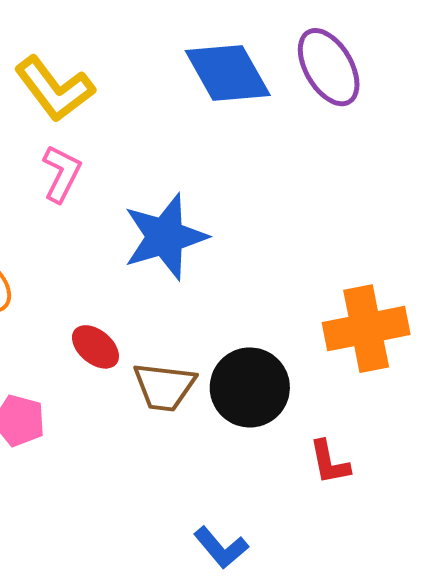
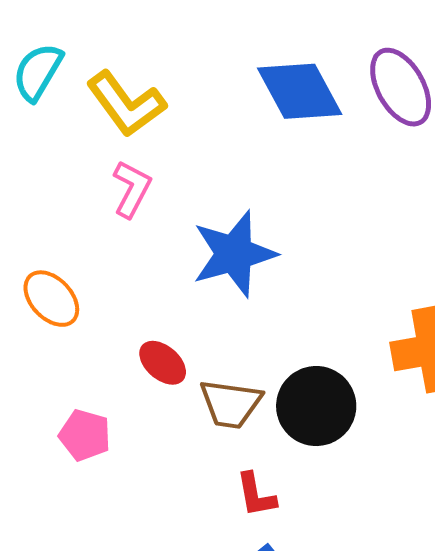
red L-shape: (329, 462) -> (256, 495), moved

